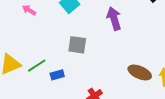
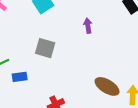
purple arrow: (114, 19) -> (88, 26), size x0.6

